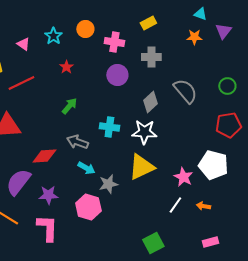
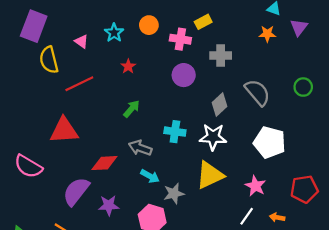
yellow rectangle: (148, 23) -> (203, 22), moved
red pentagon: (228, 125) -> (304, 189), moved
white pentagon: (213, 165) -> (269, 142), moved

